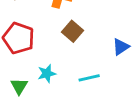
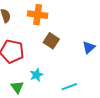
cyan line: (89, 78) -> (69, 87), moved

